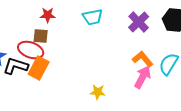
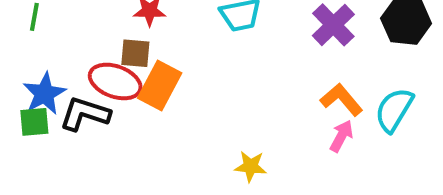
orange rectangle: (39, 68) -> (160, 86), moved
pink arrow: (143, 77) -> (341, 136), size x0.7

